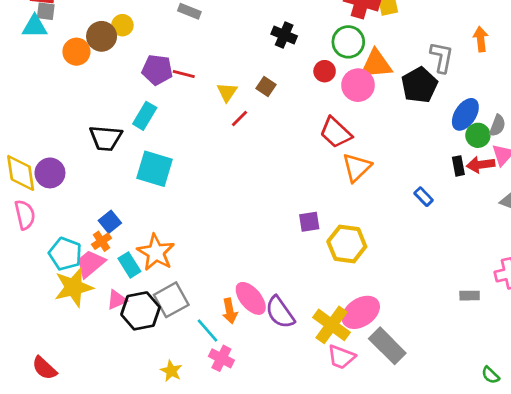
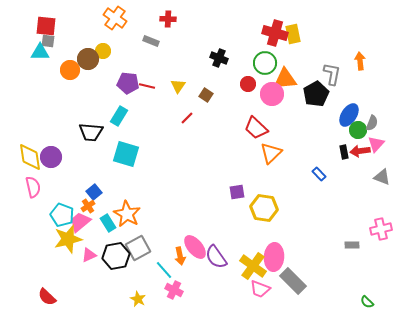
yellow triangle: (227, 92) -> (178, 86), moved
pink triangle: (117, 300) -> (89, 255), moved
pink ellipse: (361, 312) -> (274, 257), turned -52

